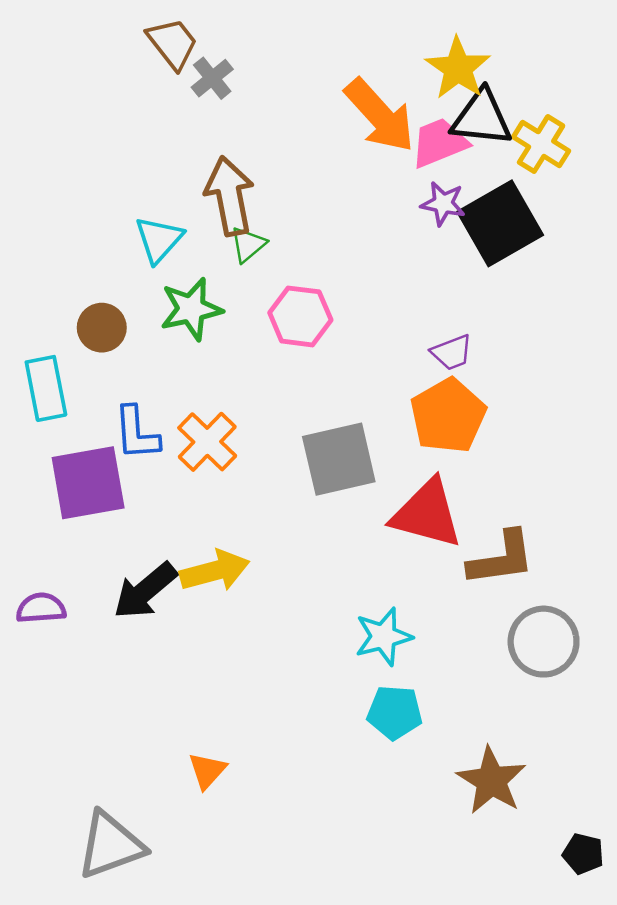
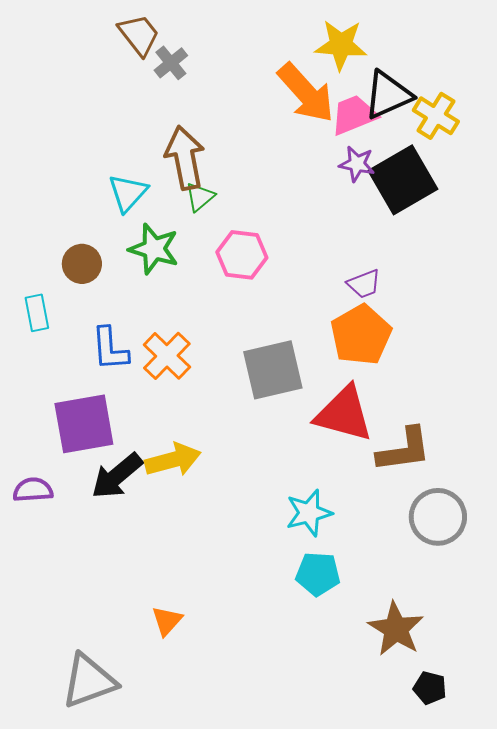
yellow star: (458, 68) -> (341, 45), moved, turned -30
black triangle: (482, 118) -> (388, 95), turned -30
green star: (191, 309) -> (154, 249), turned 30
cyan rectangle: (46, 388) -> (37, 313), size x0.7
purple square: (88, 483) -> (84, 424), moved
black pentagon: (583, 854) -> (430, 688), moved

